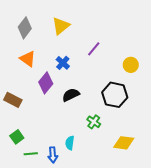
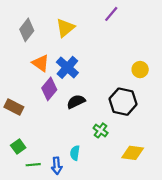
purple line: (94, 49) -> (111, 14), moved
orange triangle: (28, 59) -> (41, 63), moved
blue cross: (63, 63) -> (67, 67), size x1.5

